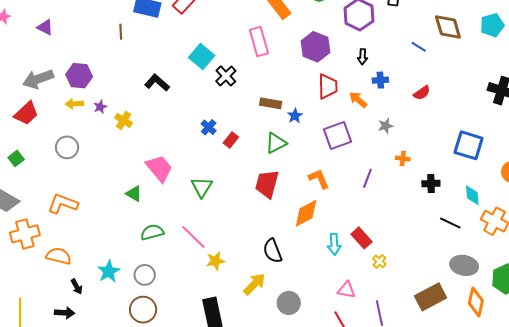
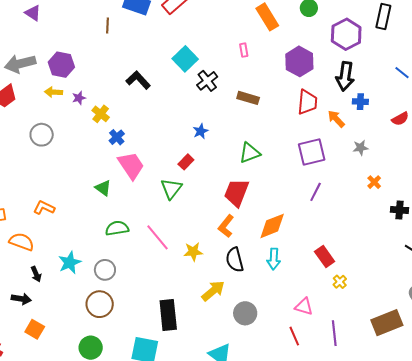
pink rectangle: (259, 41) -> (244, 50), size x0.5
black arrow: (363, 57) -> (345, 76), size x1.8
brown rectangle: (271, 103) -> (248, 98), moved
blue star: (295, 116) -> (201, 131), moved
blue cross: (209, 127) -> (117, 137), moved
red rectangle: (231, 140) -> (186, 162), moved
orange cross: (403, 159) -> (374, 182), turned 32
purple line: (367, 178) -> (316, 192), moved
orange L-shape: (319, 179) -> (226, 226), moved, turned -125
orange L-shape: (63, 204) -> (44, 208), moved, size x0.7
cyan arrow: (334, 244) -> (274, 259), moved
yellow star: (215, 261) -> (193, 252), moved

